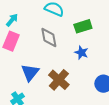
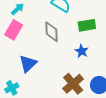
brown cross: (59, 80) -> (73, 84), moved

